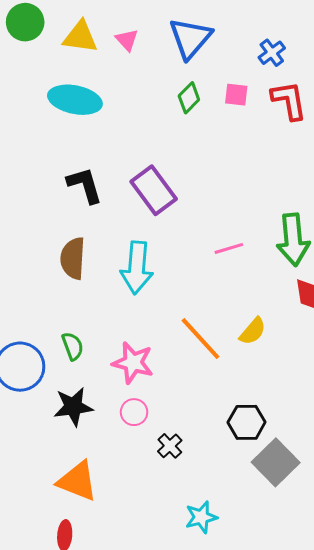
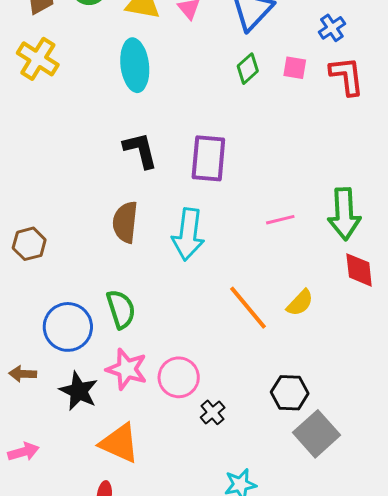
cyan ellipse: (75, 100) -> (135, 65), turned 69
purple rectangle: (154, 190) -> (208, 158), turned 39
green semicircle: (73, 346) -> (121, 309), size x1.4
pink star: (133, 363) -> (127, 369), moved
black star: (73, 407) -> (79, 391), moved, turned 30
pink circle: (134, 412) -> (179, 377), size x1.5

